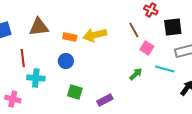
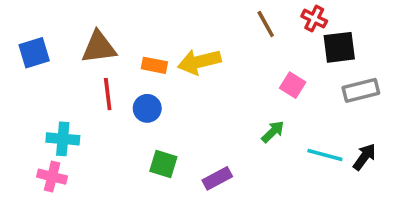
red cross: (151, 10) -> (314, 19), moved
brown line: (134, 30) -> (266, 24), moved
red line: (23, 58) -> (108, 94), moved
cyan line: (165, 69) -> (325, 155), moved
cyan cross: (36, 78) -> (63, 139), moved

